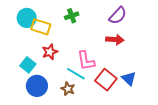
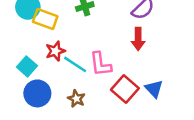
red arrow: (115, 40) -> (138, 39), turned 84
cyan line: (76, 74) -> (75, 64), moved

